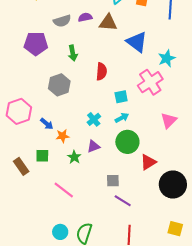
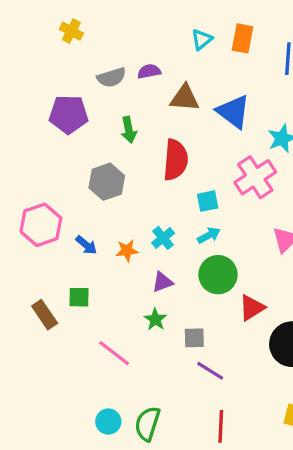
brown triangle: (108, 23) -> (185, 98), moved
red semicircle: (101, 71) -> (176, 160), size x1.4
orange star: (63, 136) -> (127, 251), moved
green star: (74, 157) -> (155, 319), moved

